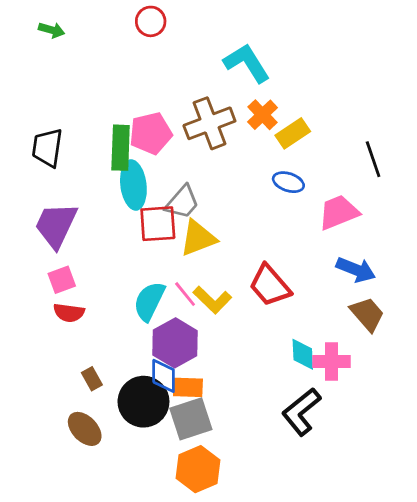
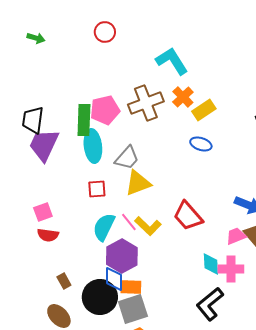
pink trapezoid: (339, 212) -> (236, 236), moved, size x0.7
red square: (158, 224) -> (97, 189), moved, size x0.7
purple trapezoid: (56, 225) -> (44, 145), moved

